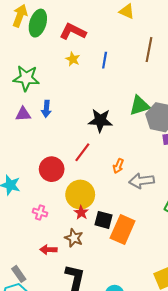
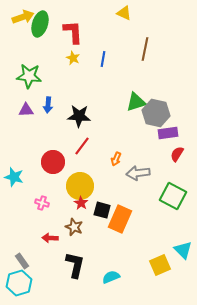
yellow arrow: (20, 16) -> (23, 17), turned 50
red L-shape: (73, 32) -> (73, 32), turned 60
black star: (100, 120) -> (79, 116), moved

